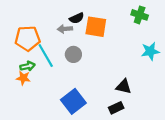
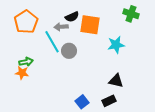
orange pentagon: (28, 38) -> (26, 22), moved, turned -30
cyan star: (150, 51) -> (116, 45), moved
cyan line: (46, 56) -> (52, 42), moved
blue square: (73, 101) -> (82, 102), moved, size x0.6

